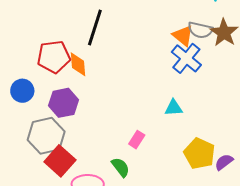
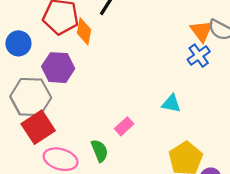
blue cross: (186, 58) -> (199, 56), size x0.7

